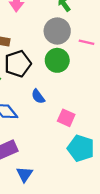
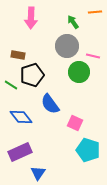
green circle: (57, 60) -> (79, 72), moved
blue semicircle: (38, 96) -> (50, 104), size x1.5

